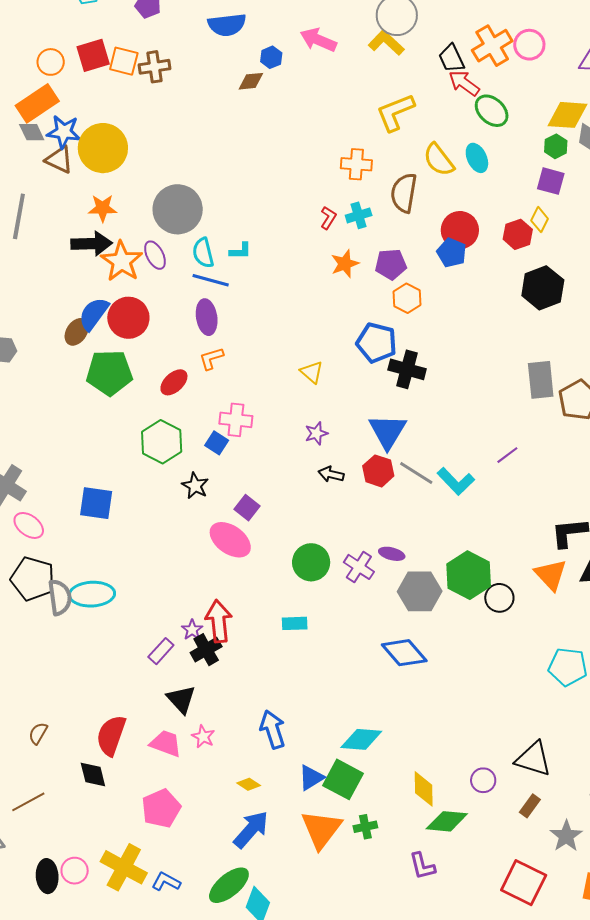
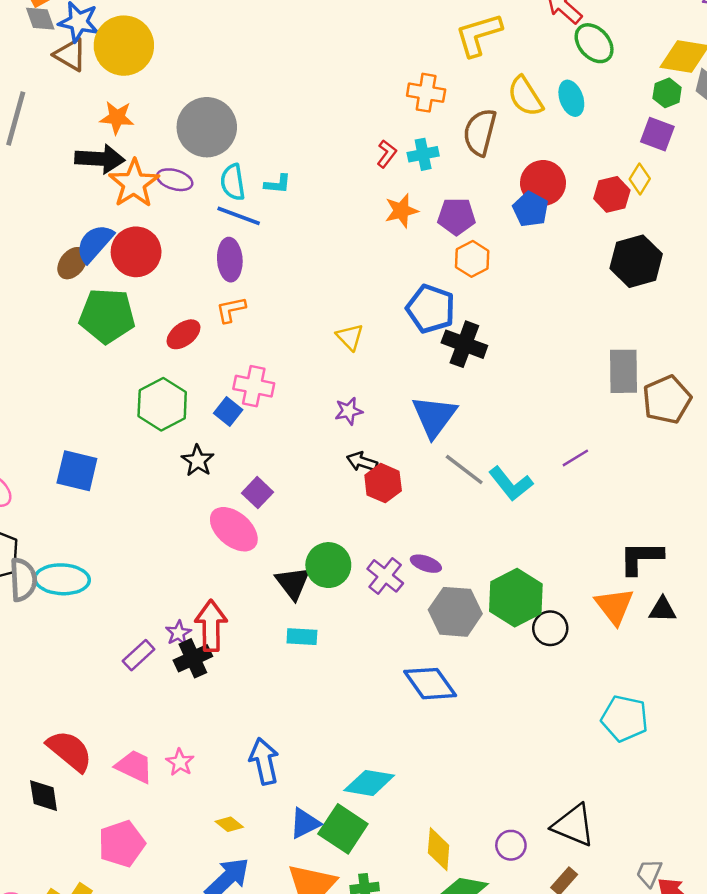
purple ellipse: (155, 255) -> (175, 180), turned -52
red hexagon: (378, 471) -> (383, 483), moved
black triangle: (181, 699) -> (293, 583), moved
red semicircle: (111, 735) -> (70, 751), turned 105

